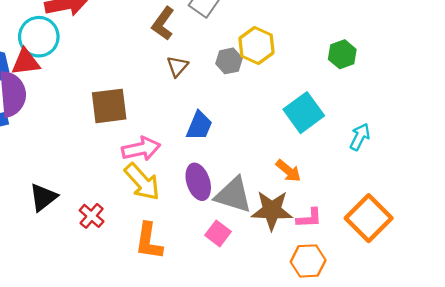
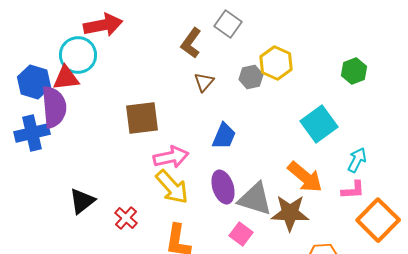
cyan arrow: (360, 137) -> (357, 160), moved
orange arrow: (288, 171) -> (305, 177), size x1.5
pink L-shape: (309, 218) -> (353, 190), moved

